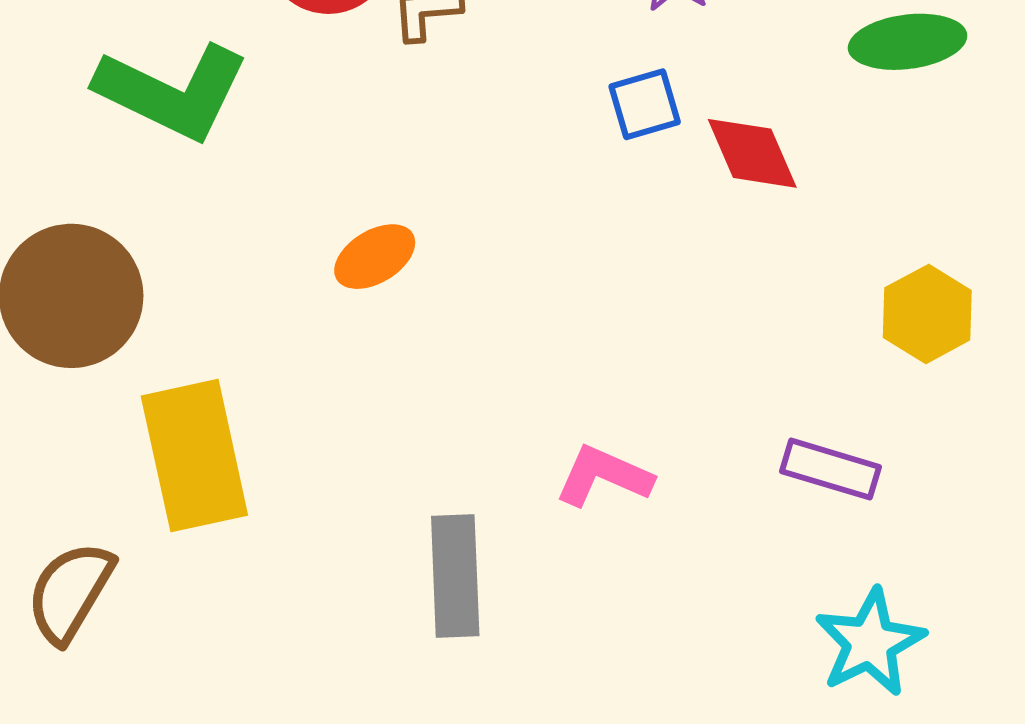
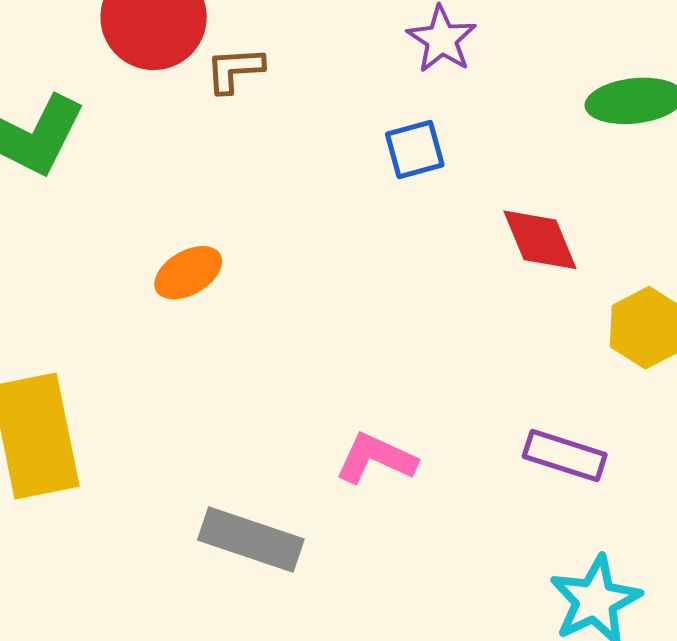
red diamond: (752, 153) -> (540, 240), moved
gray rectangle: (455, 576) -> (251, 540), turned -70

